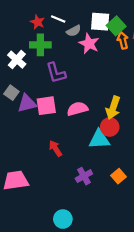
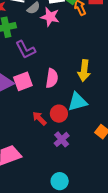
pink semicircle: (77, 109) -> (52, 78), turned 126
red circle: (110, 127) -> (59, 114), moved
purple cross: (84, 176) -> (62, 139), moved

